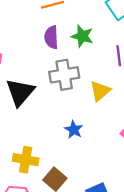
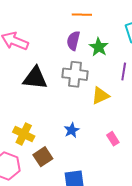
black triangle: (20, 92) -> (35, 78), turned 40
blue star: (74, 130) -> (72, 130), moved

